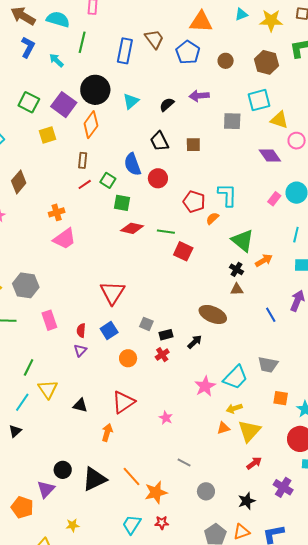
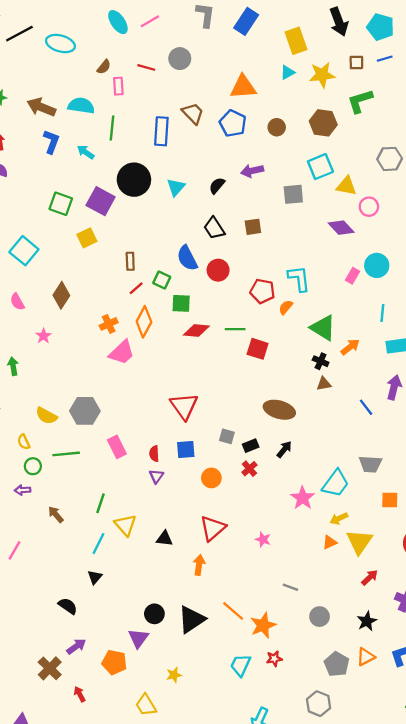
orange diamond: (91, 125) -> (144, 322), moved
brown ellipse: (213, 314) -> (279, 410), moved
blue square: (109, 331) -> (186, 449), turned 36

